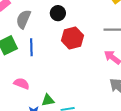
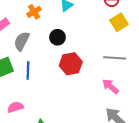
pink semicircle: (22, 84) -> (15, 107), turned -42

